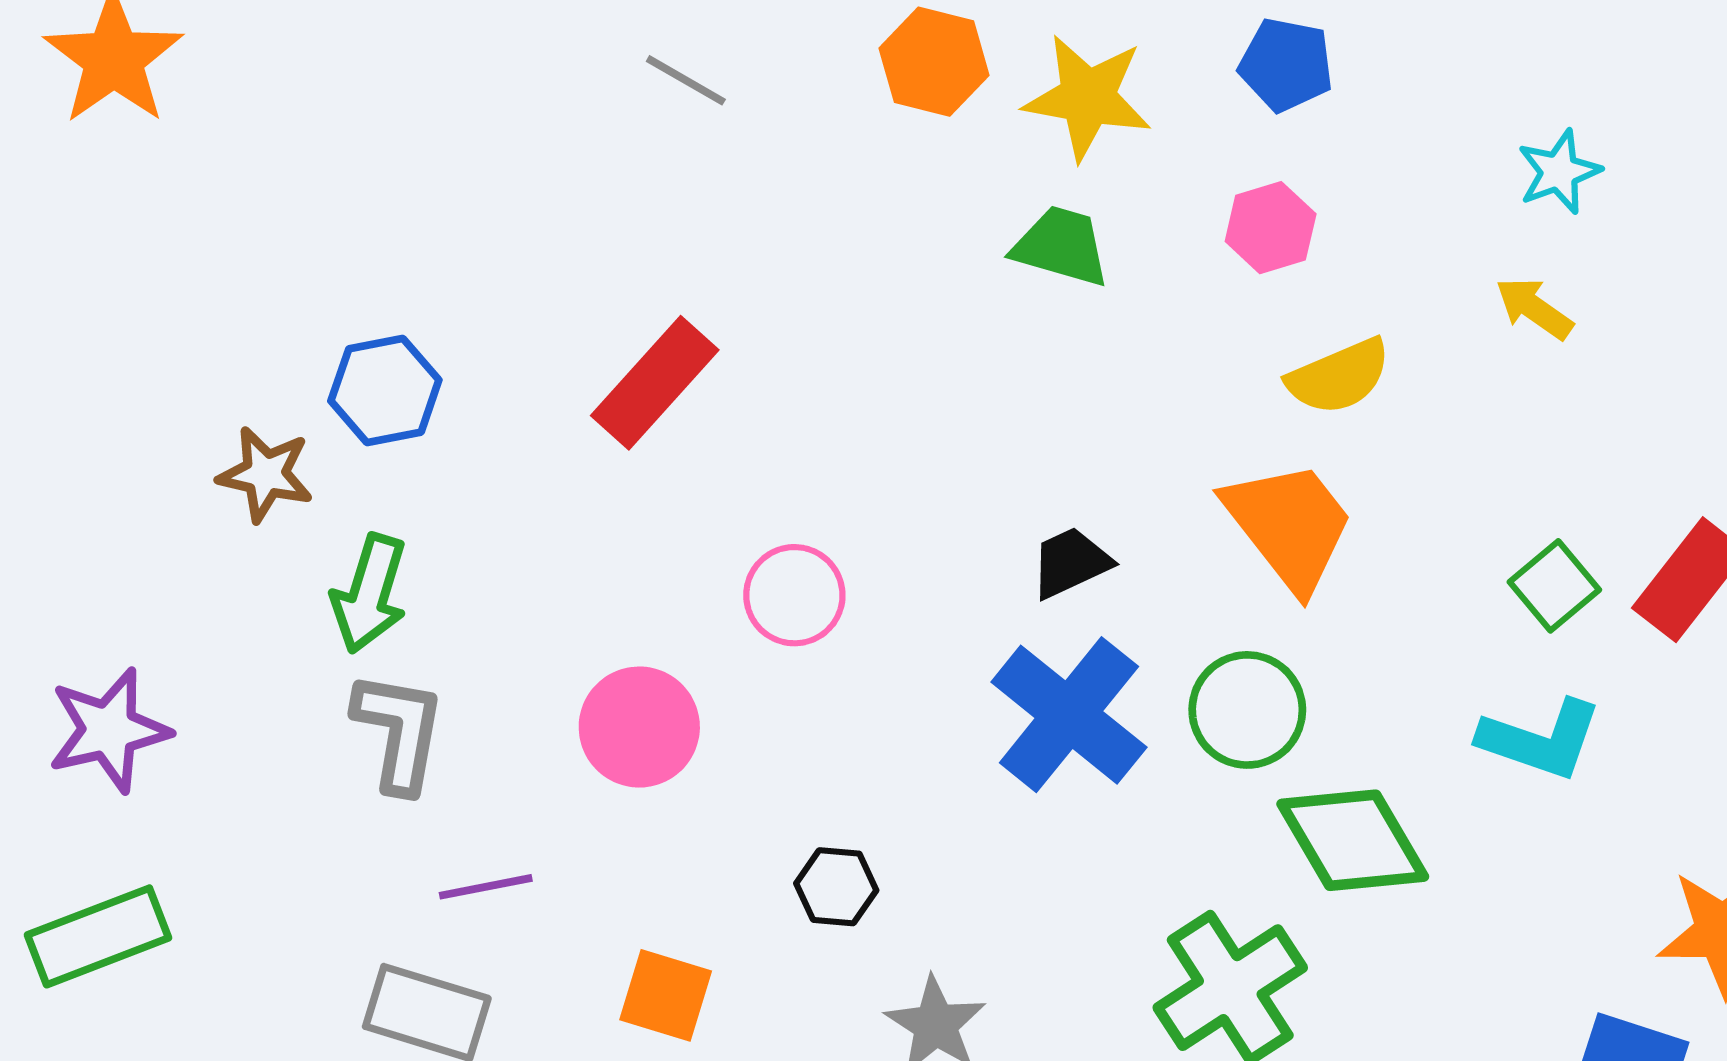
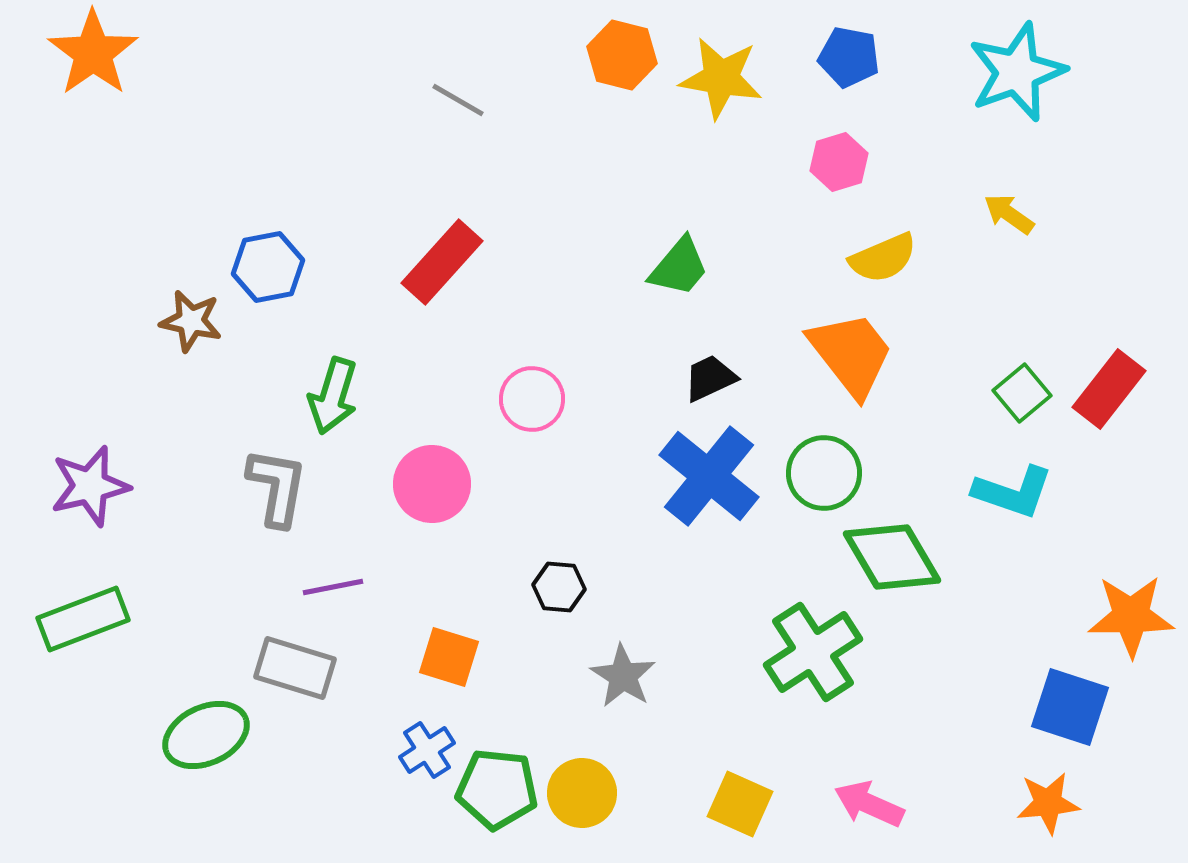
gray line: (686, 80) -> (458, 100), moved
cyan star: (1559, 172) -> (1017, 72), moved, size x1.8
green trapezoid: (1061, 246) -> (679, 267), moved, turned 114
green arrow: (369, 594) -> (333, 396), moved

